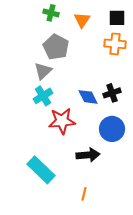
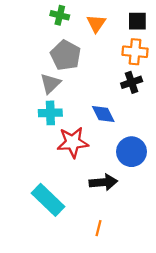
black cross: (112, 93) -> (132, 82), moved
cyan cross: (43, 96) -> (50, 113), turned 30

